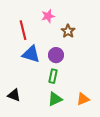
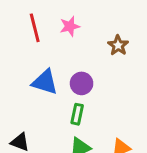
red line: (23, 30) -> (35, 28), moved
brown star: (68, 31) -> (118, 45), moved

